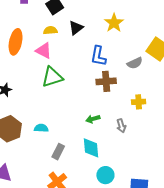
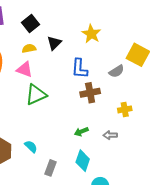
gray arrow: (121, 126) -> (110, 135), turned 112
cyan semicircle: (41, 128) -> (31, 147), turned 48
cyan diamond: (91, 148) -> (83, 161), turned 30

